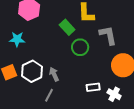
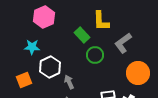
gray L-shape: (108, 35) -> (123, 43), turned -115
white hexagon: (32, 71) -> (50, 67), moved

